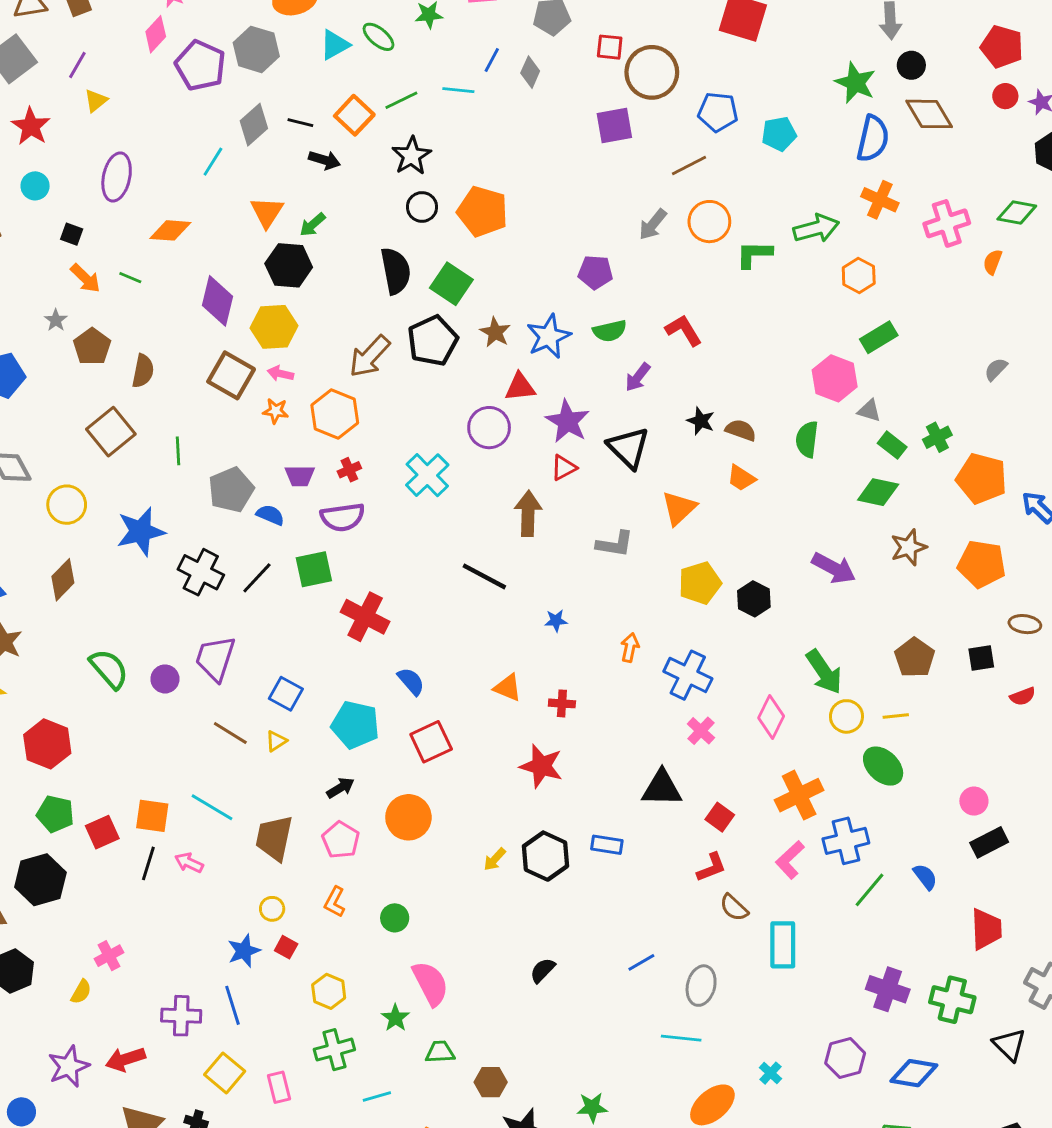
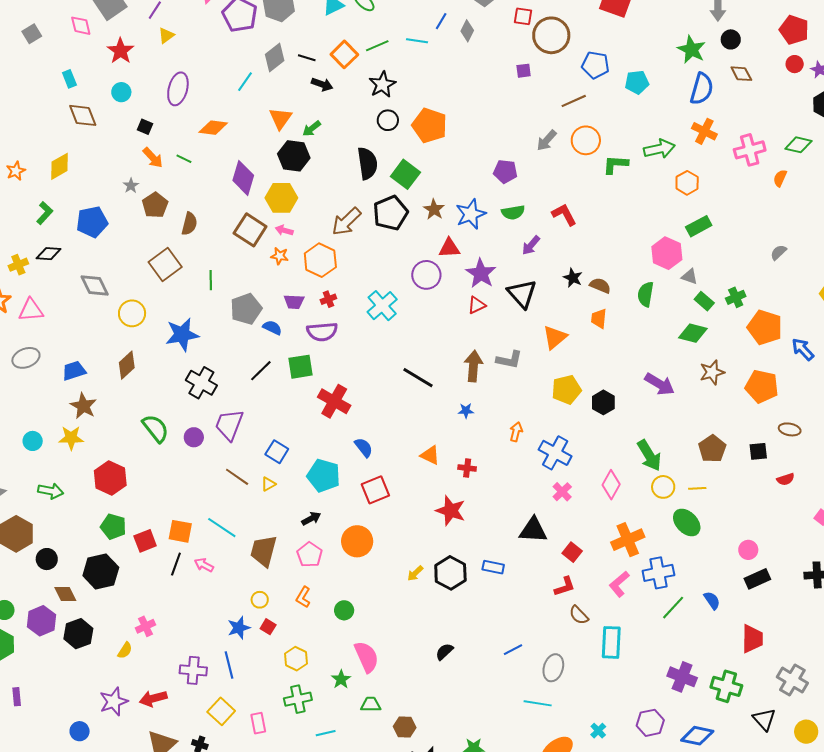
brown diamond: (929, 114) -> (741, 74), size x0.7
purple square: (614, 126) -> (524, 71), size x0.6
orange trapezoid: (741, 478) -> (599, 319), turned 60
brown arrow: (528, 514) -> (473, 366), moved
black cross: (201, 572) -> (201, 383), moved

